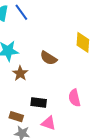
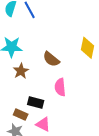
pink semicircle: (74, 98) -> (60, 87), moved
brown rectangle: (16, 117) -> (21, 115), moved

